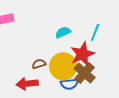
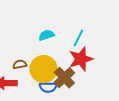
red star: (82, 54) -> (81, 59), moved

